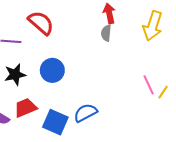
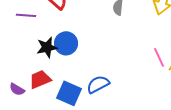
black star: (15, 75) -> (47, 47), moved

